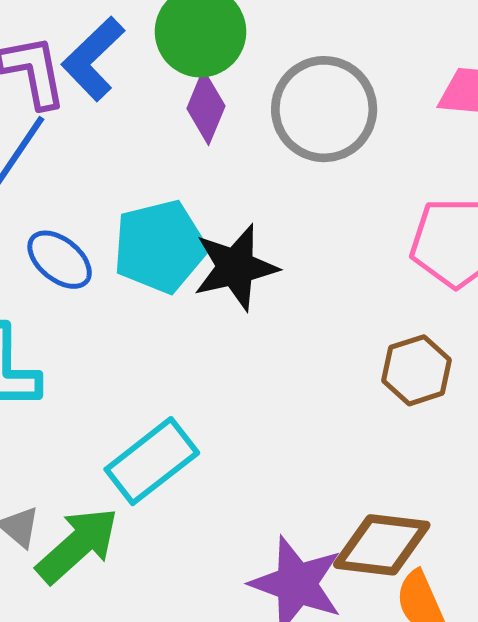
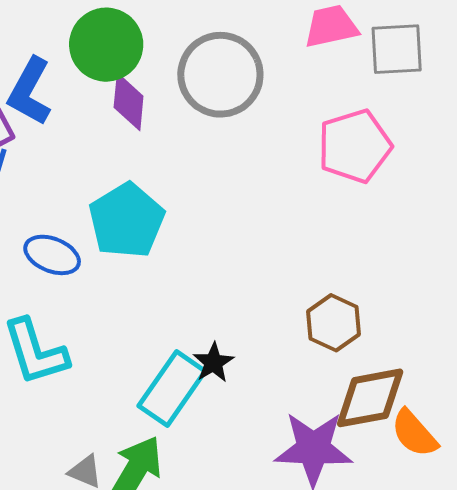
black star: (236, 267) -> (213, 363), moved, size x0.6
brown hexagon: (417, 370) -> (334, 323), moved

